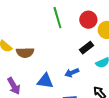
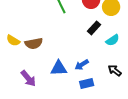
blue arrow: (72, 73) -> (82, 65), moved

